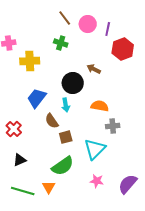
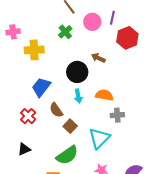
pink circle: (88, 24) -> (92, 22), moved
green cross: (61, 43) -> (65, 32), turned 32
cyan arrow: (66, 105) -> (78, 96), moved
red cross: (14, 129) -> (28, 116), moved
brown square: (66, 137) -> (70, 126), turned -32

